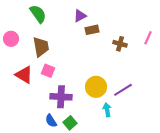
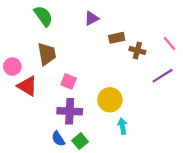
brown rectangle: (92, 30) -> (117, 38), moved
pink line: (148, 38) -> (169, 44), turned -64
pink circle: (11, 39) -> (12, 67), moved
pink square: (48, 71) -> (69, 81), moved
purple line: (123, 90) -> (163, 76), moved

